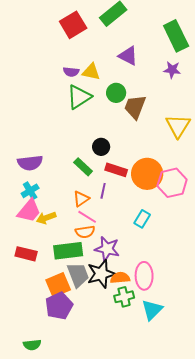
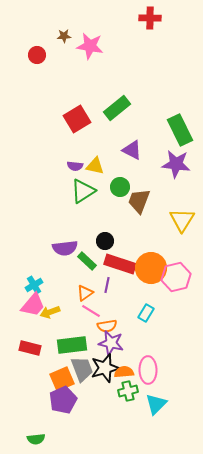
purple star: (172, 70) -> (176, 164), size x1.6
purple semicircle: (30, 163) -> (65, 248), moved
red rectangle: (116, 170) -> (120, 264), size x1.4
orange semicircle: (85, 232) -> (107, 326), moved

